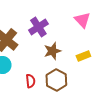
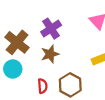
brown star: (52, 51) -> (50, 54), moved

